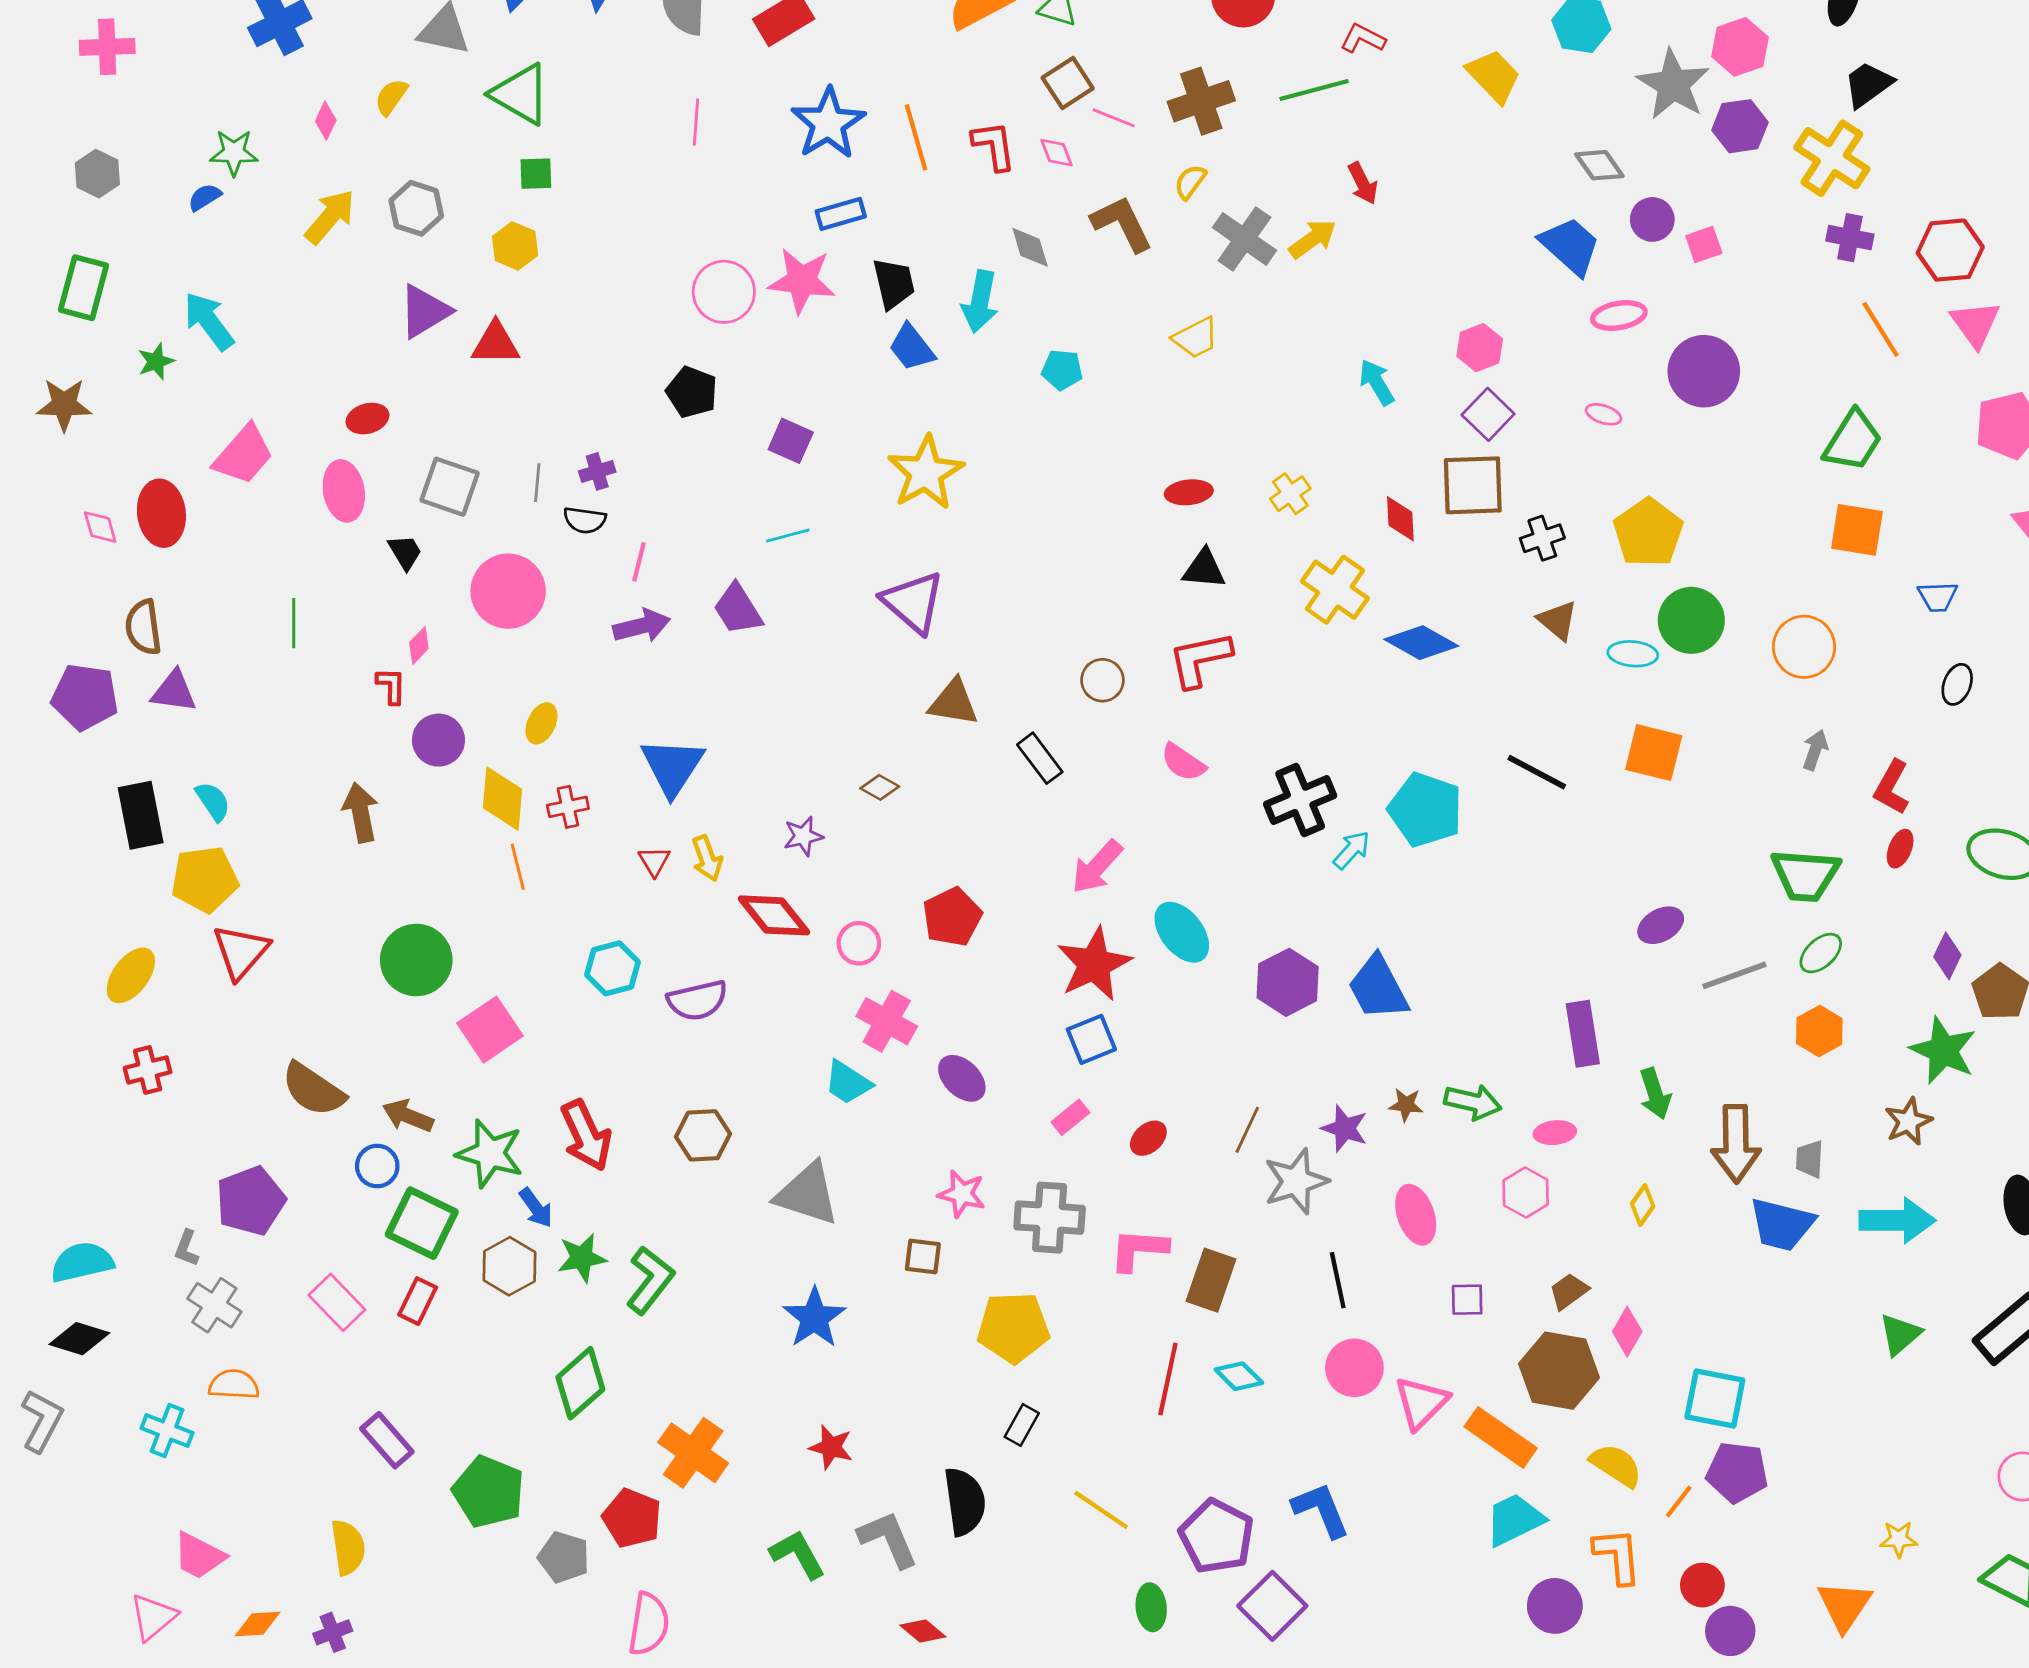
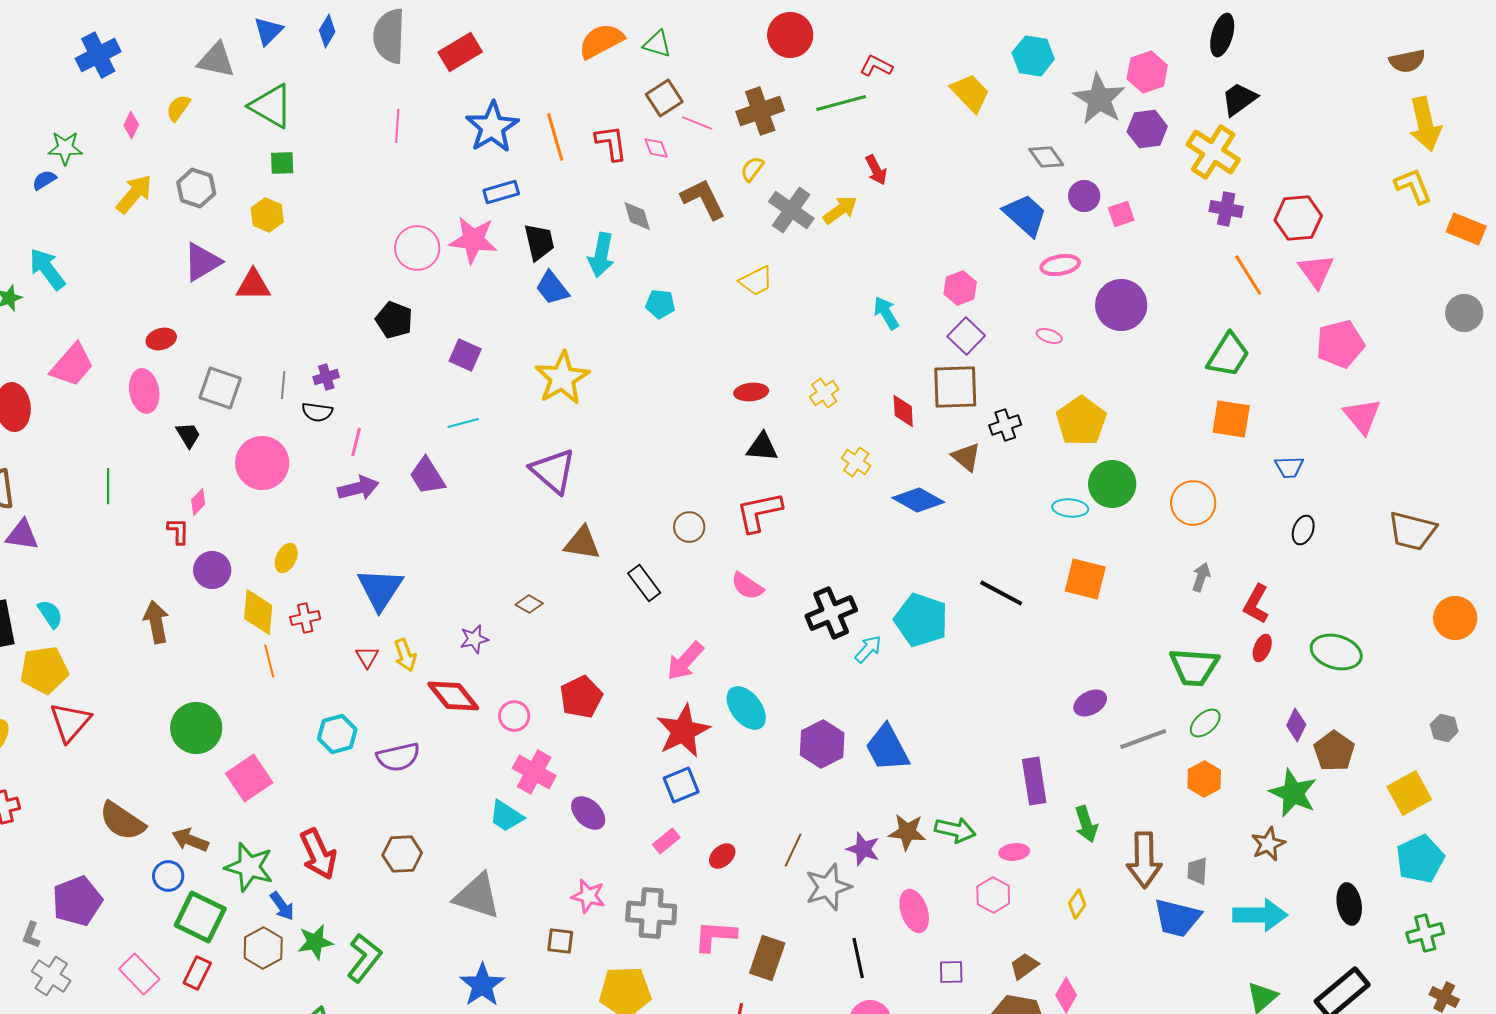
yellow cross: (1335, 590) -> (856, 462), size x0.6
brown triangle: (1558, 620) -> (966, 457), moved
brown star: (1406, 1105) -> (907, 832), size x1.5

